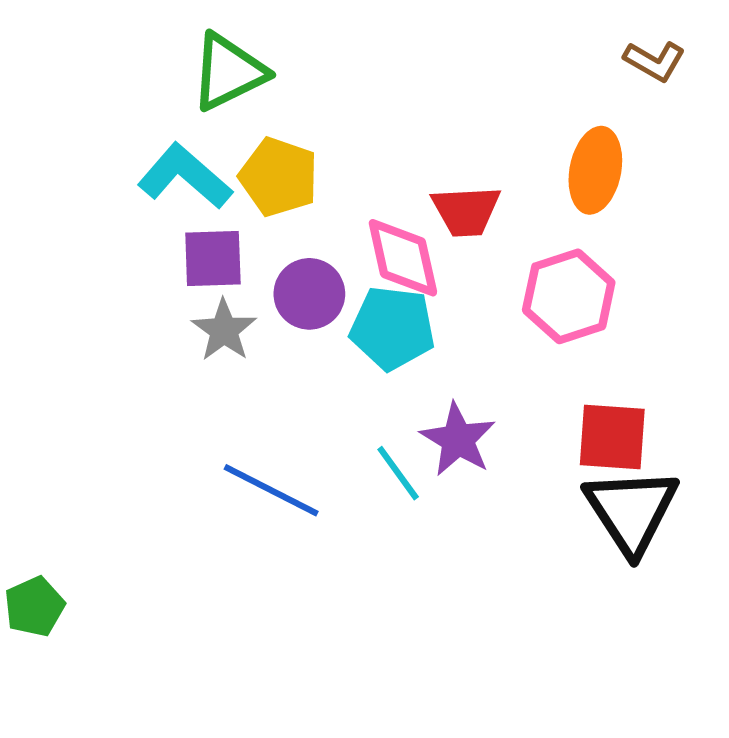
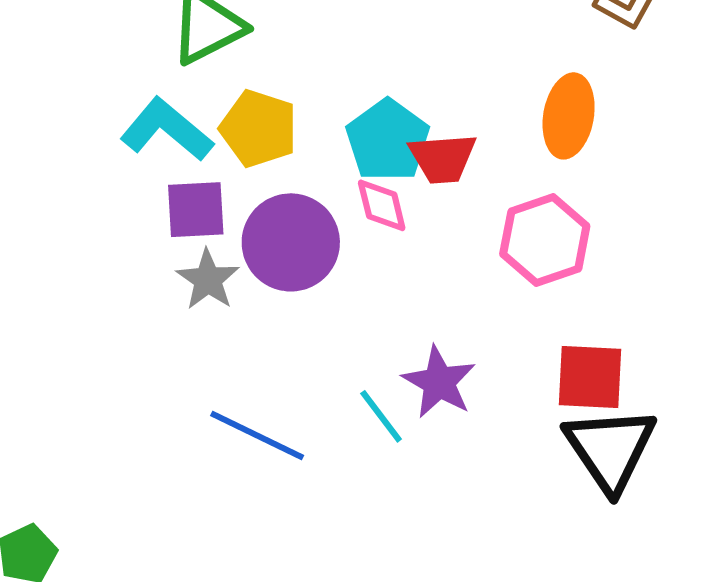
pink diamond: (403, 258) -> (382, 205), size x0.7
purple circle: (309, 294) -> (291, 242), size x1.4
cyan pentagon: (392, 328) -> (388, 140), moved, turned 30

